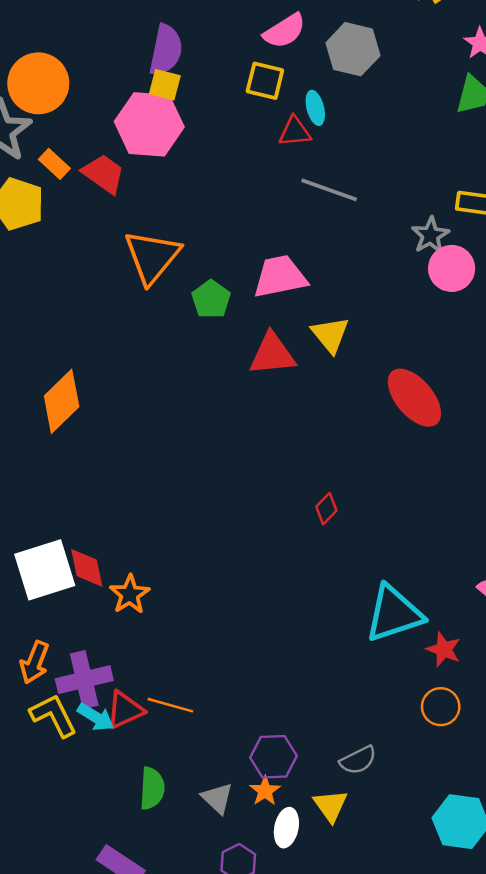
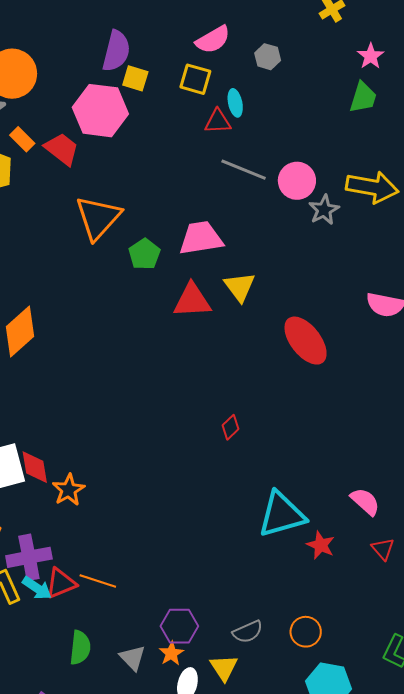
gray hexagon: (353, 49) -> (268, 57), size x0.6
yellow square: (165, 85) -> (135, 78), moved
pink circle: (452, 268) -> (297, 181), moved
orange circle: (441, 707) -> (306, 632), moved

